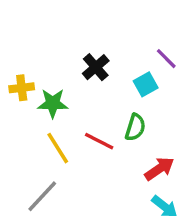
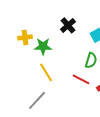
red line: (99, 141) -> (81, 79), moved

